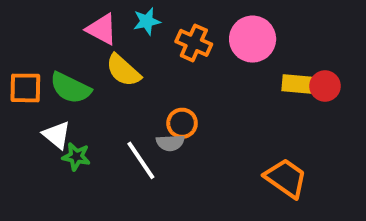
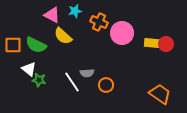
pink circle: (253, 39) -> (122, 33), moved
orange circle: (182, 123) -> (106, 85), moved
orange trapezoid: (286, 178) -> (160, 94), moved

